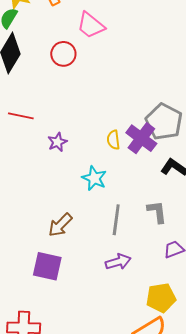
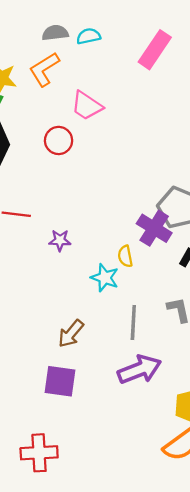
yellow semicircle: (113, 140) -> (125, 256), moved
purple star: (57, 142) -> (60, 240), turned 30
purple arrow: (118, 262) -> (139, 370), size x1.5

